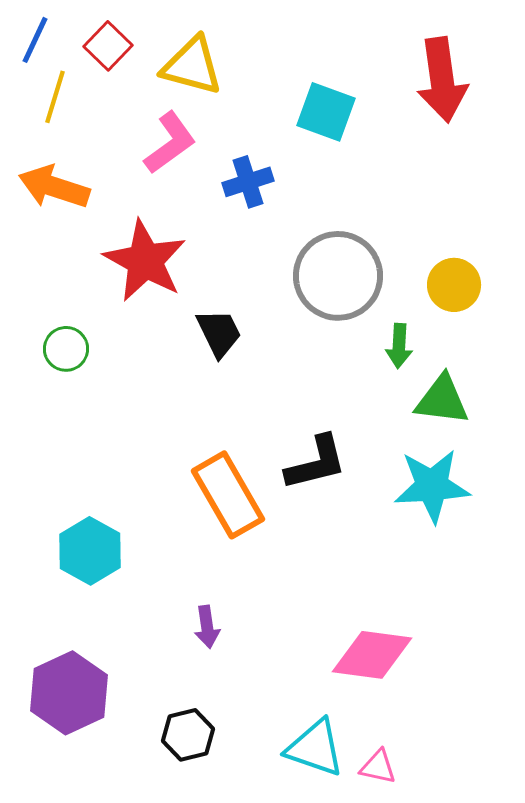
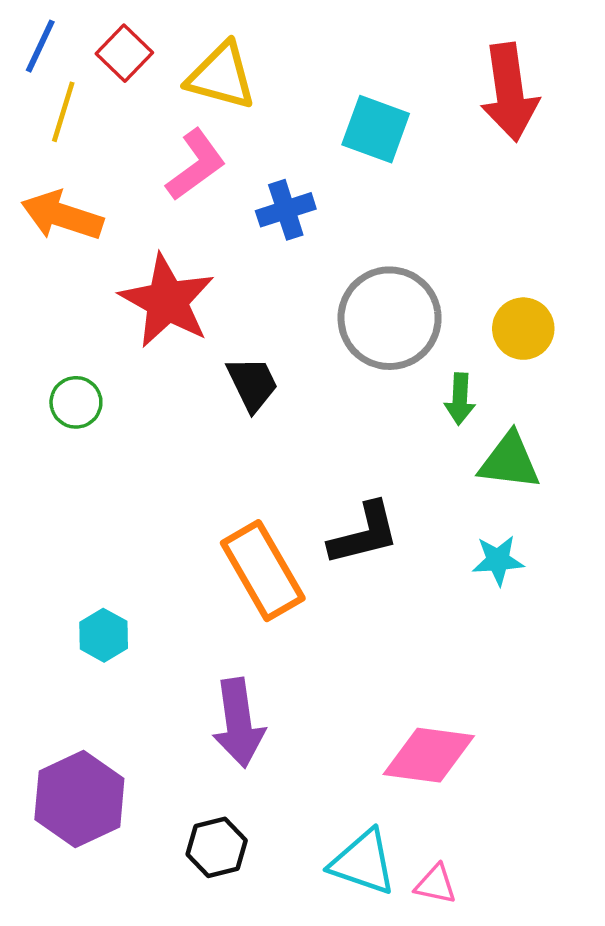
cyan star: (432, 486) -> (498, 560), size x0.6
cyan hexagon: (90, 551) -> (104, 635), size x0.7
purple arrow: (207, 627) -> (239, 723), size x1.8

